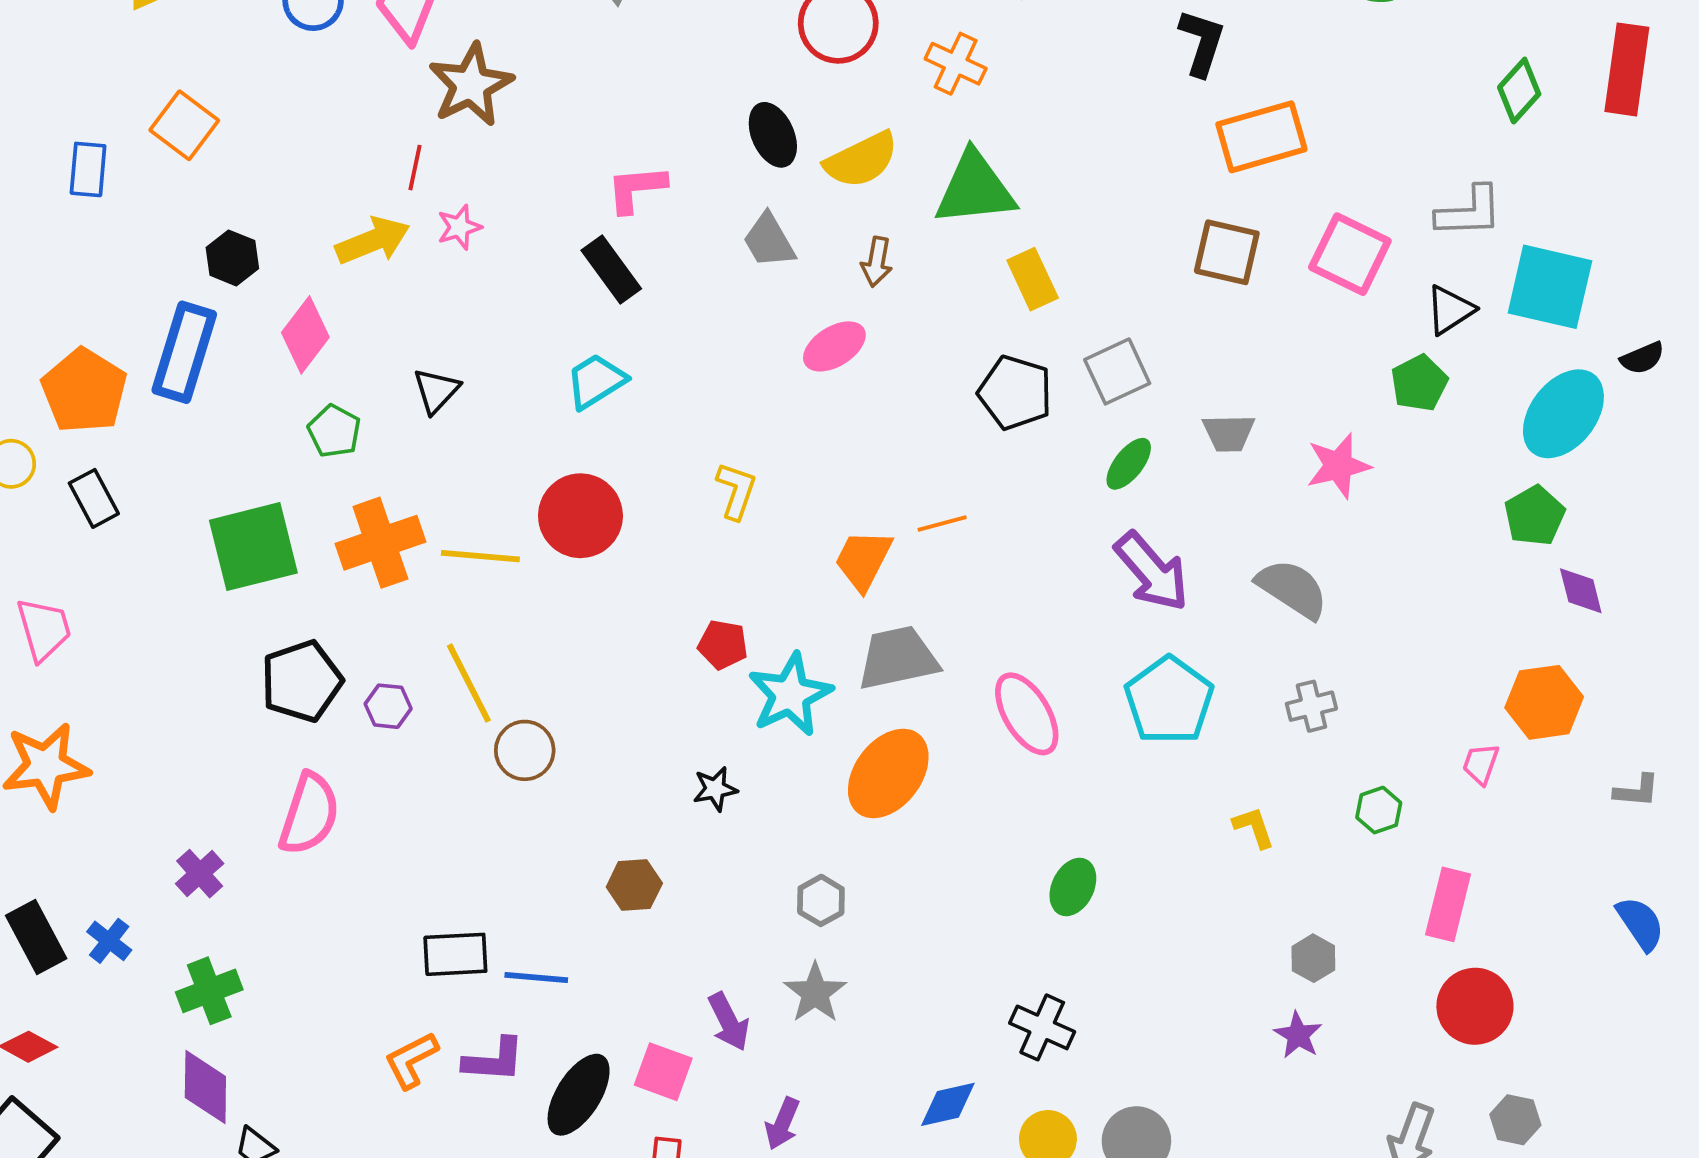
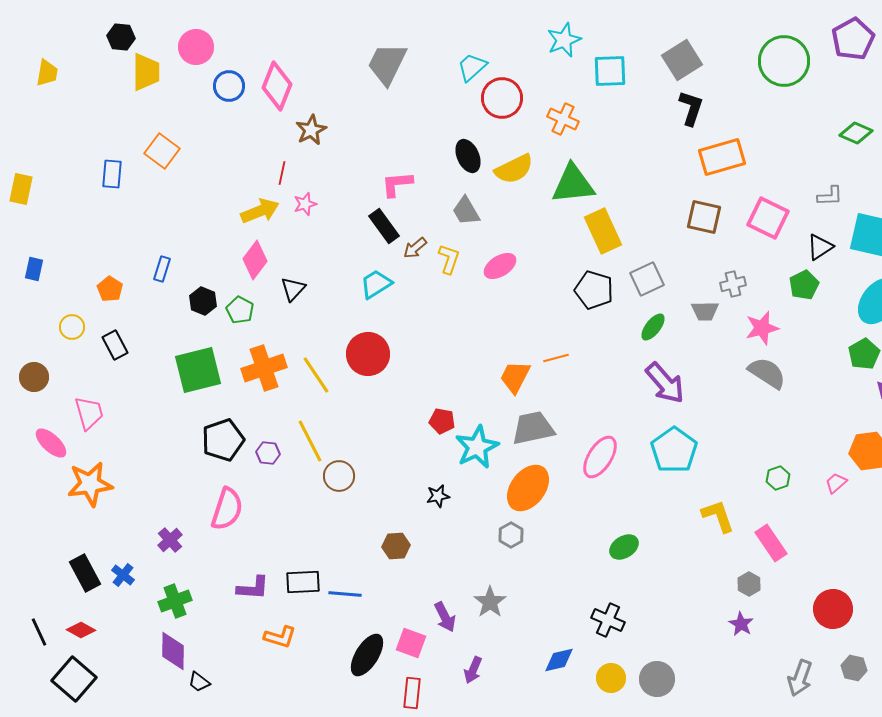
brown star: (471, 85) -> (311, 130), size x0.7
green diamond: (1519, 91) -> (856, 133), turned 72
gray L-shape: (1469, 212) -> (830, 196), size x0.7
black hexagon: (232, 258) -> (203, 301), moved
brown arrow: (877, 262) -> (415, 248), moved, turned 40
yellow rectangle: (1033, 279) -> (603, 231), size x1.4
pink diamond: (305, 335) -> (255, 260), moved
blue rectangle: (184, 352) -> (162, 269), size x0.5
orange pentagon: (84, 391) -> (110, 289), size x0.6
yellow L-shape: (736, 491) -> (449, 259), moved
yellow line: (480, 556) -> (316, 375), turned 51
gray semicircle: (1292, 589) -> (767, 373), moved
gray cross: (1311, 706) -> (733, 284), moved
pink ellipse: (1027, 714) -> (600, 457), turned 63
pink trapezoid: (1481, 764) -> (836, 483), turned 30
green hexagon: (1379, 810) -> (778, 478), moved
yellow L-shape: (1254, 827) -> (718, 516), size x1.5
green ellipse: (1073, 887) -> (624, 547), turned 32
gray hexagon: (821, 900) -> (511, 535), moved
pink rectangle: (1448, 904) -> (771, 543), moved, turned -48
orange L-shape: (411, 1060) -> (280, 637), turned -136
purple L-shape: (494, 1060) -> (253, 588), moved

